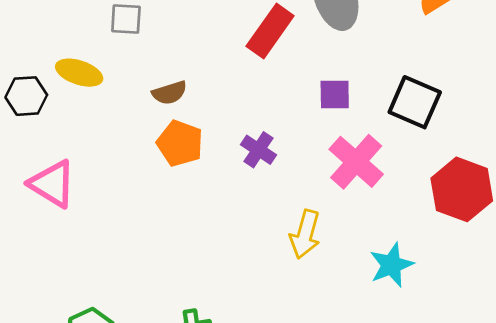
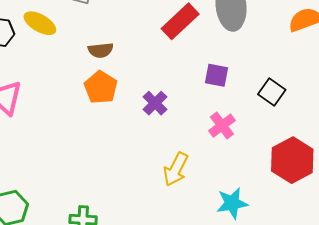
black square: (415, 102) -> (272, 92), size x0.7
pink cross: (356, 162) -> (222, 126), size x0.7

